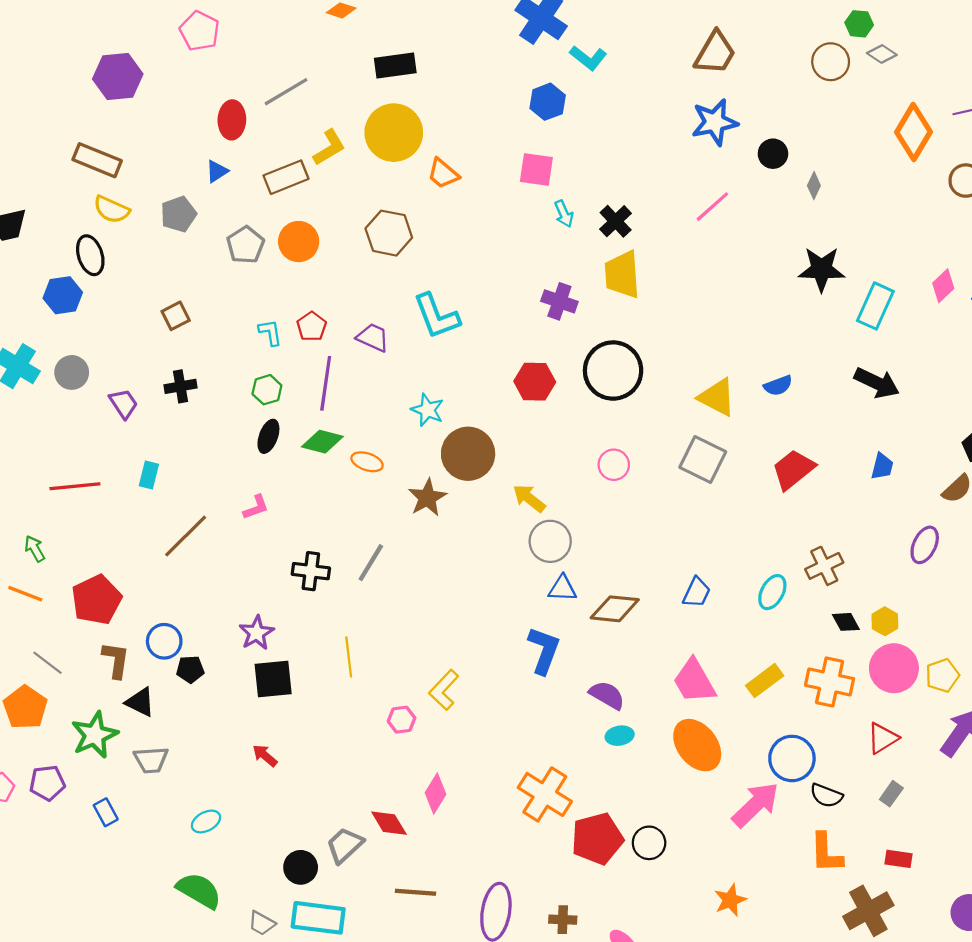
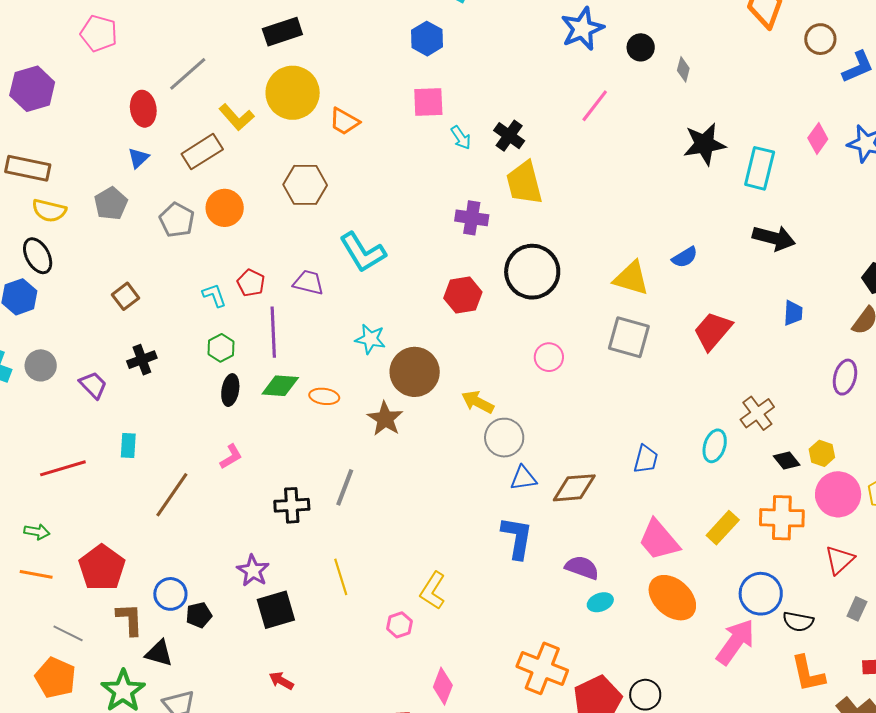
yellow L-shape: (329, 147) -> (236, 117), turned 90
green arrow: (35, 549) -> (37, 532), turned 140

